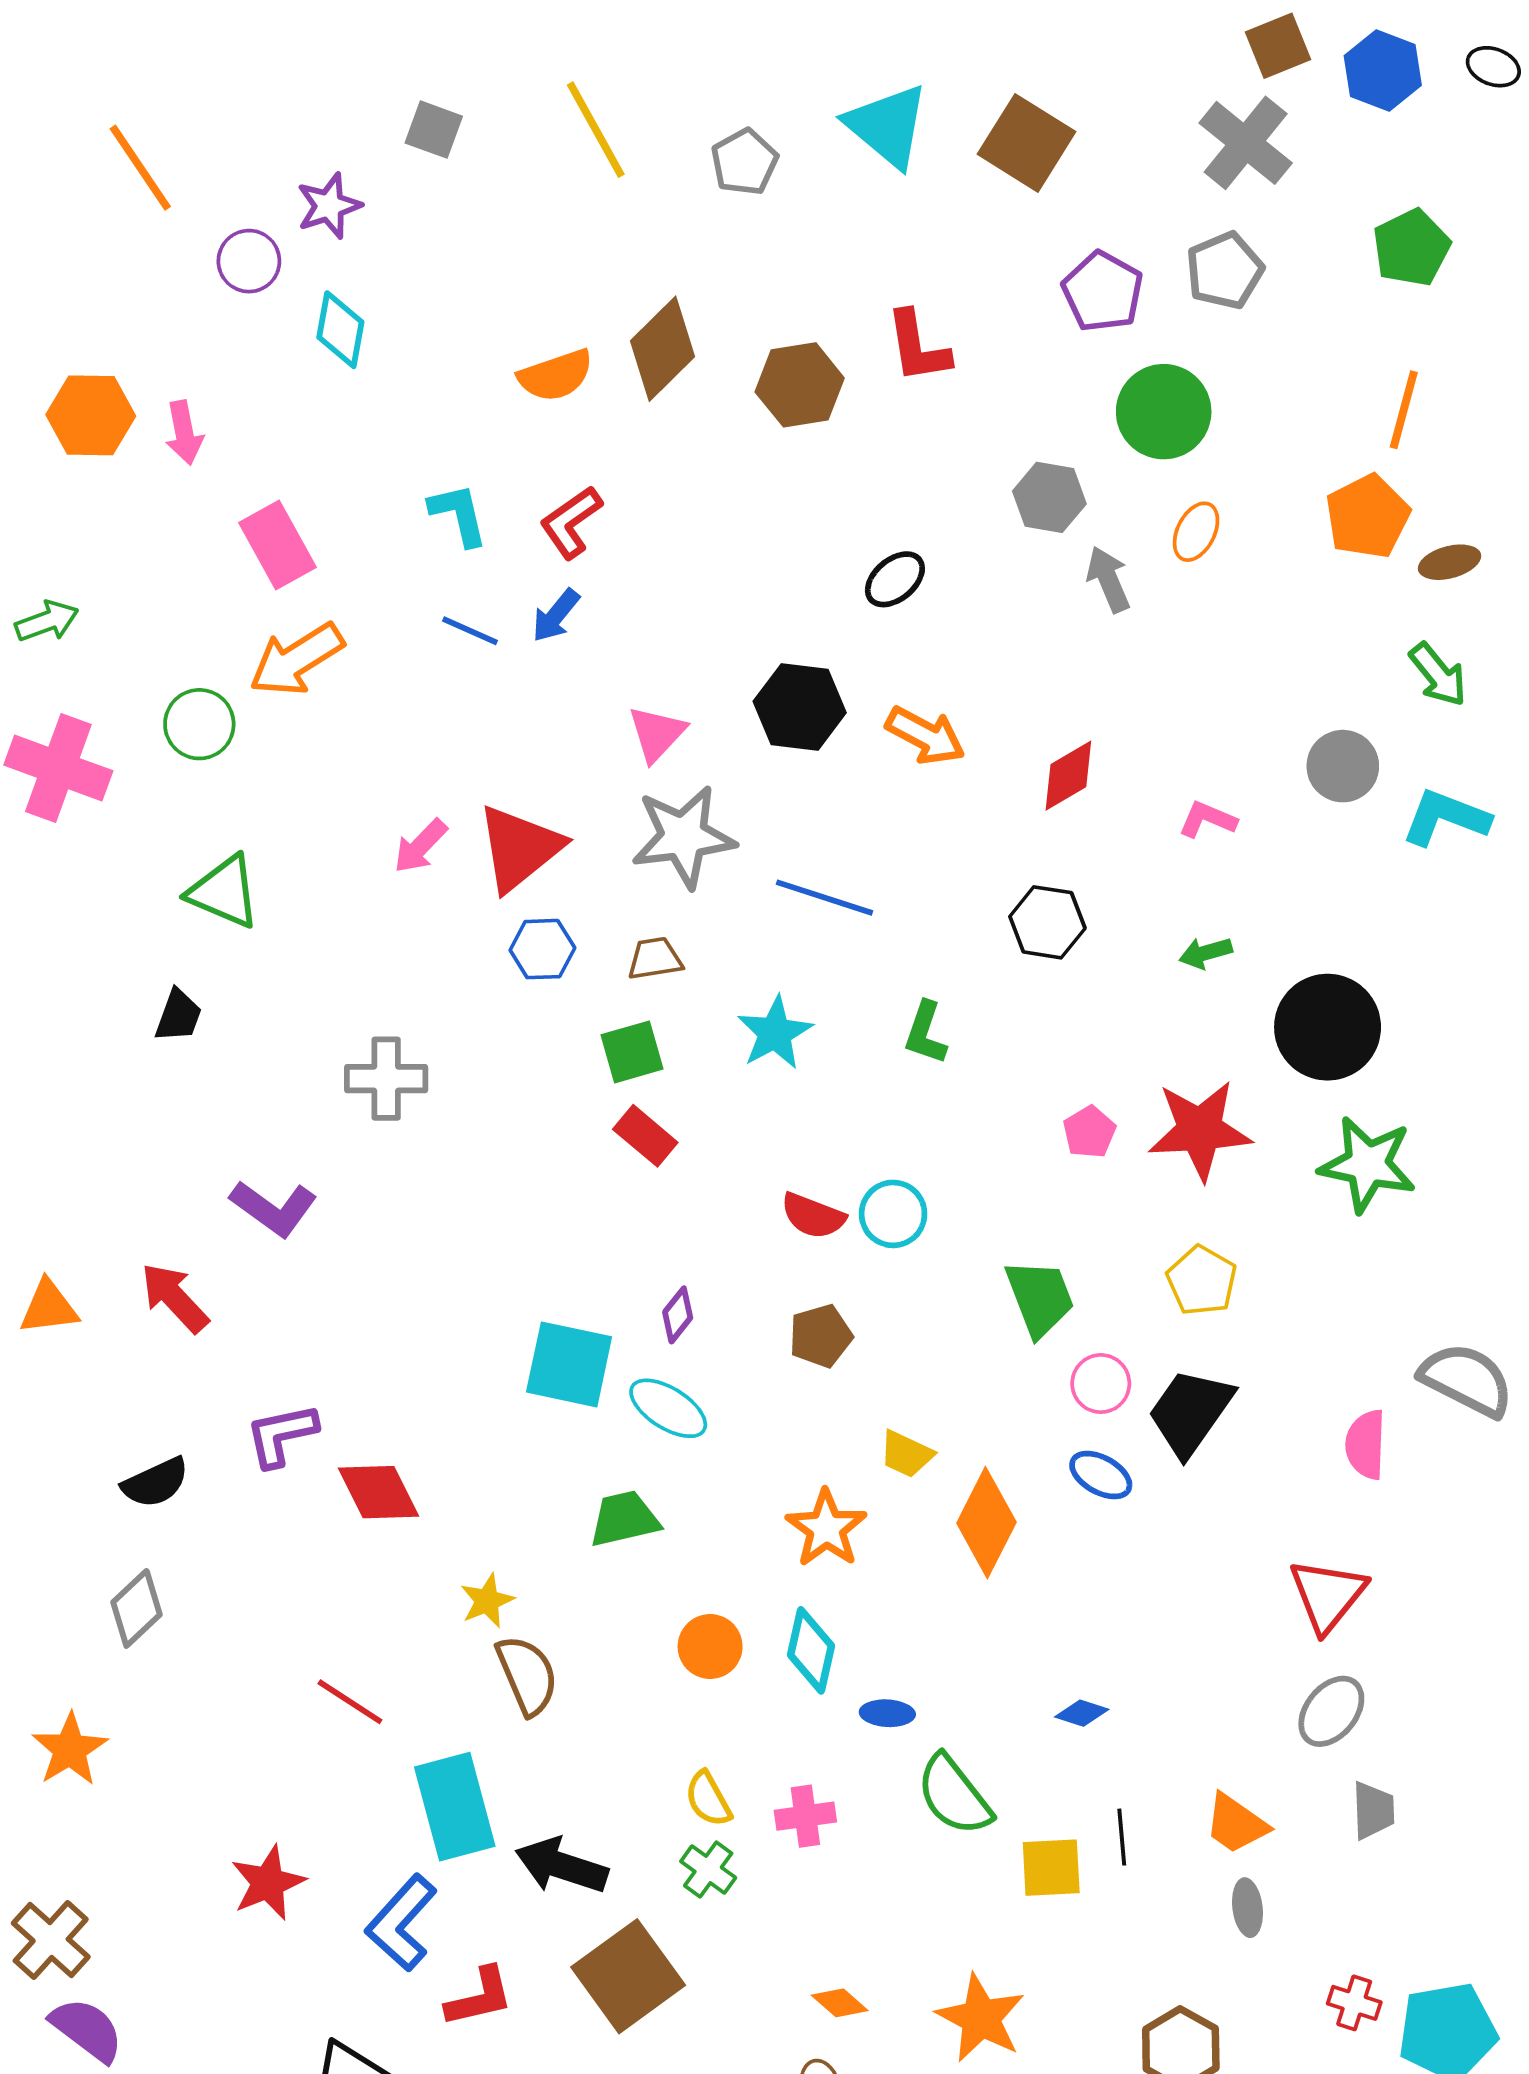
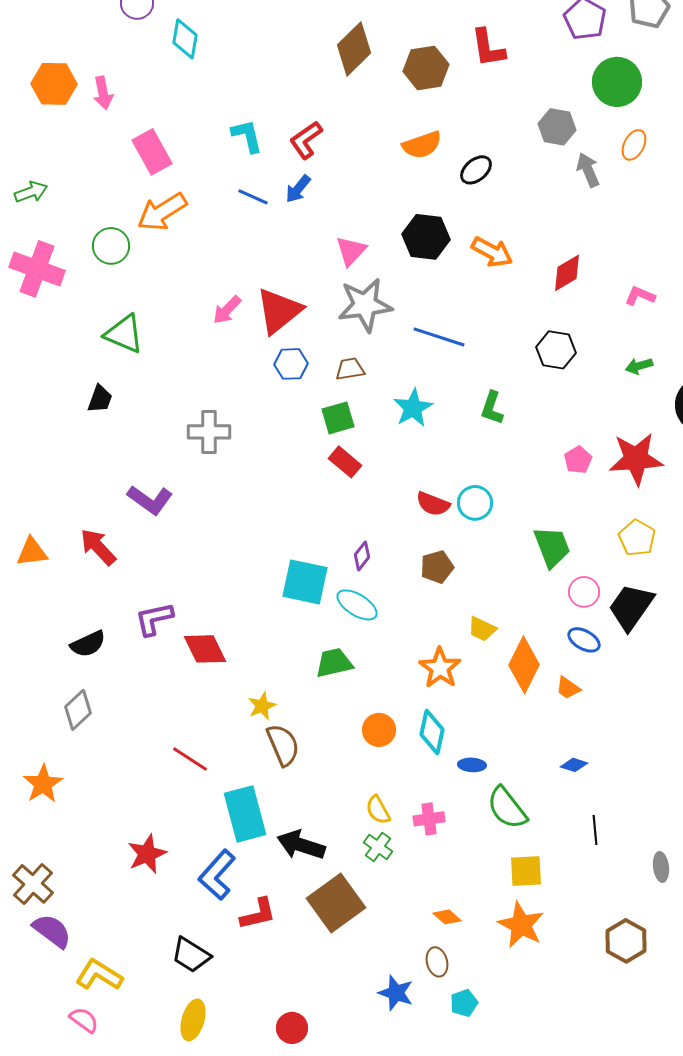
orange semicircle: (556, 375) -> (422, 145), moved
orange trapezoid: (1236, 1824) -> (568, 688), moved, size x0.7
yellow square: (1051, 1868) -> (526, 871), moved

